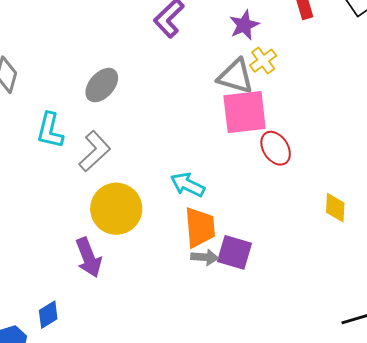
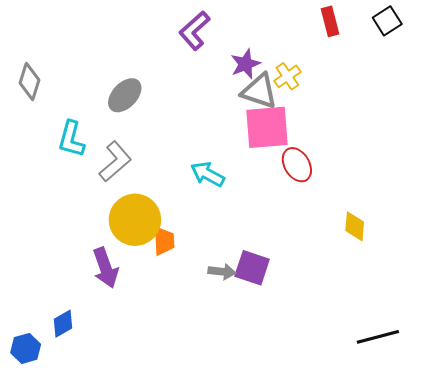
purple star: (244, 25) -> (245, 64), moved
cyan arrow: (188, 185) -> (208, 174), moved
orange trapezoid: (200, 227) -> (164, 241), moved, size x0.7

